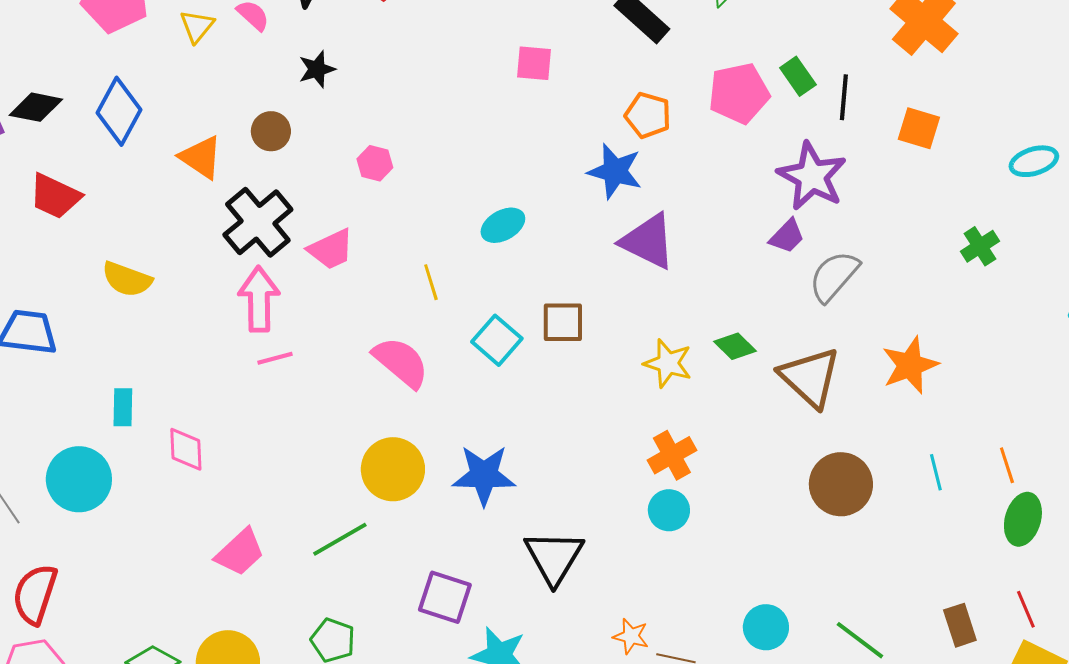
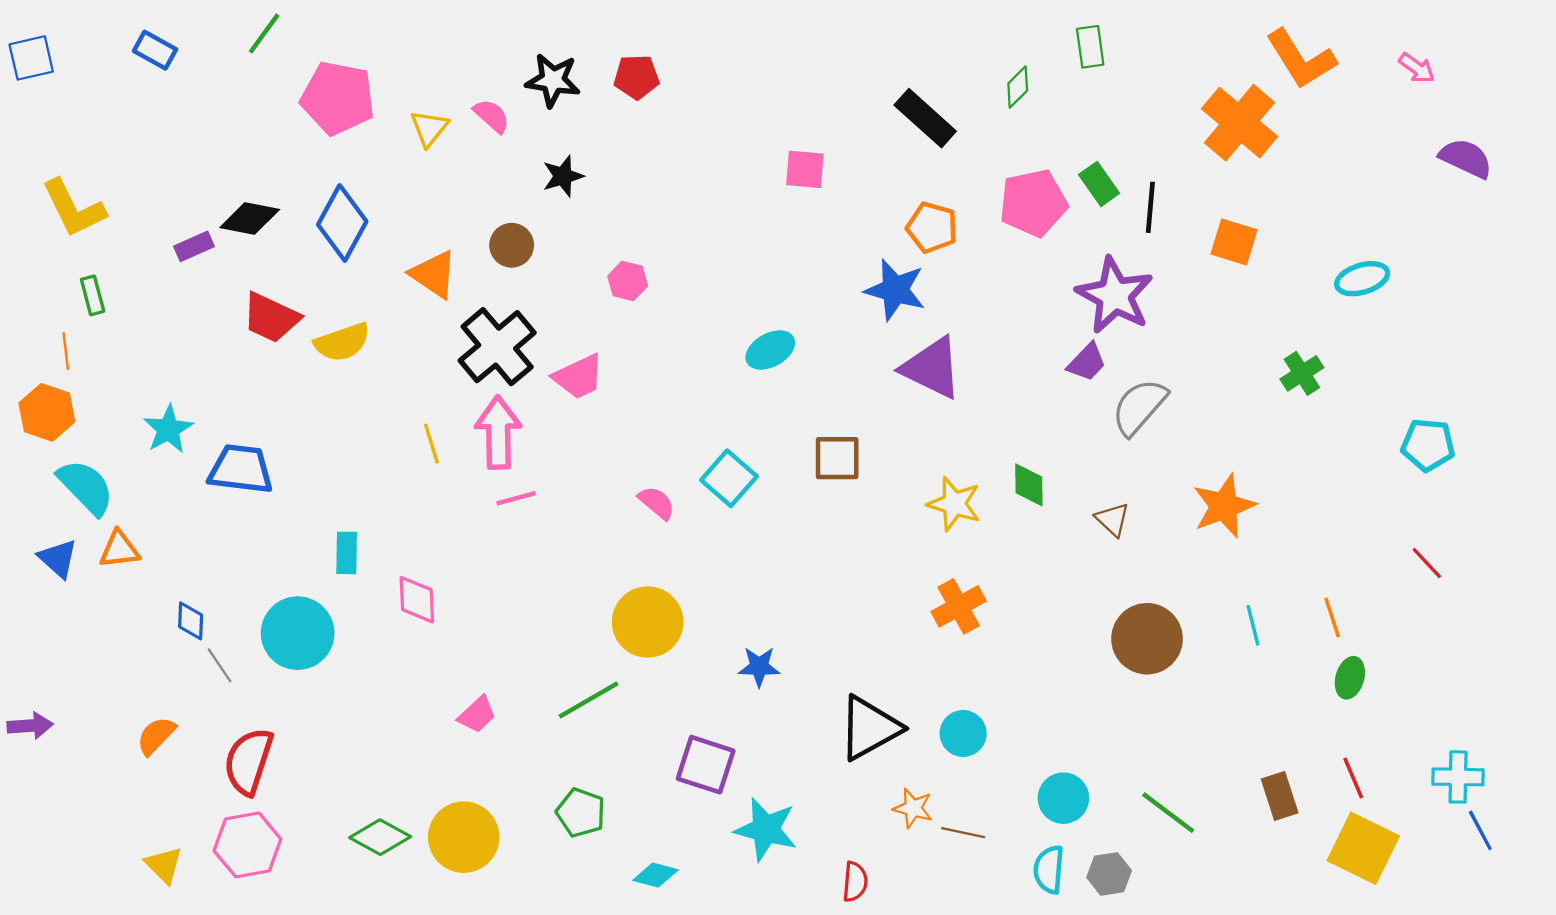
yellow semicircle: (127, 279) -> (342, 342), moved, turned -39
yellow line: (431, 282) -> (431, 444), moved
cyan square: (497, 340) -> (729, 478), moved
green diamond: (735, 346) -> (1029, 485), turned 45
pink semicircle: (401, 362) -> (657, 503), size x0.6
brown triangle: (810, 377) -> (1112, 519), size x0.5
blue star: (484, 475) -> (759, 667), moved, size x0.6
cyan circle: (669, 510) -> (963, 733), moved
green ellipse: (1023, 519) -> (1350, 678), size x0.7
pink trapezoid: (240, 552) -> (477, 715), size x0.7
black triangle: (554, 557) -> (869, 728), moved, turned 30

